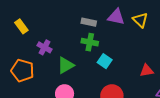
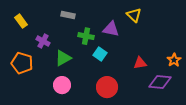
purple triangle: (116, 17) -> (111, 29), moved
gray rectangle: (89, 22) -> (68, 15), moved

